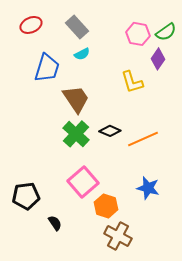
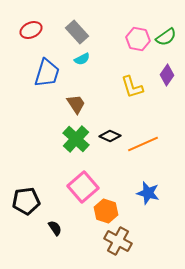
purple diamond: (158, 59) -> (167, 75), moved
brown trapezoid: (76, 99) -> (76, 104), size x0.7

